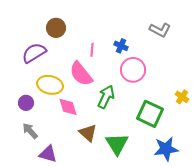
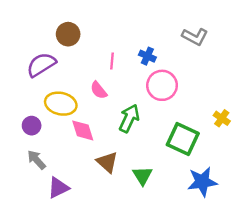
pink semicircle: (81, 74) -> (99, 90), size x0.6
green triangle: (117, 144) -> (142, 176), size x0.7
purple triangle: (48, 154) -> (58, 188), turned -42

